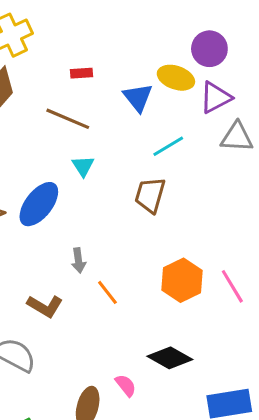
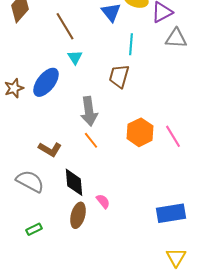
brown line: (68, 119) -> (65, 26), turned 36
cyan line: (168, 146) -> (131, 44), turned -55
gray arrow: (78, 260) -> (89, 111), moved, size x1.8
black diamond: (170, 358) -> (74, 182), moved, turned 56

